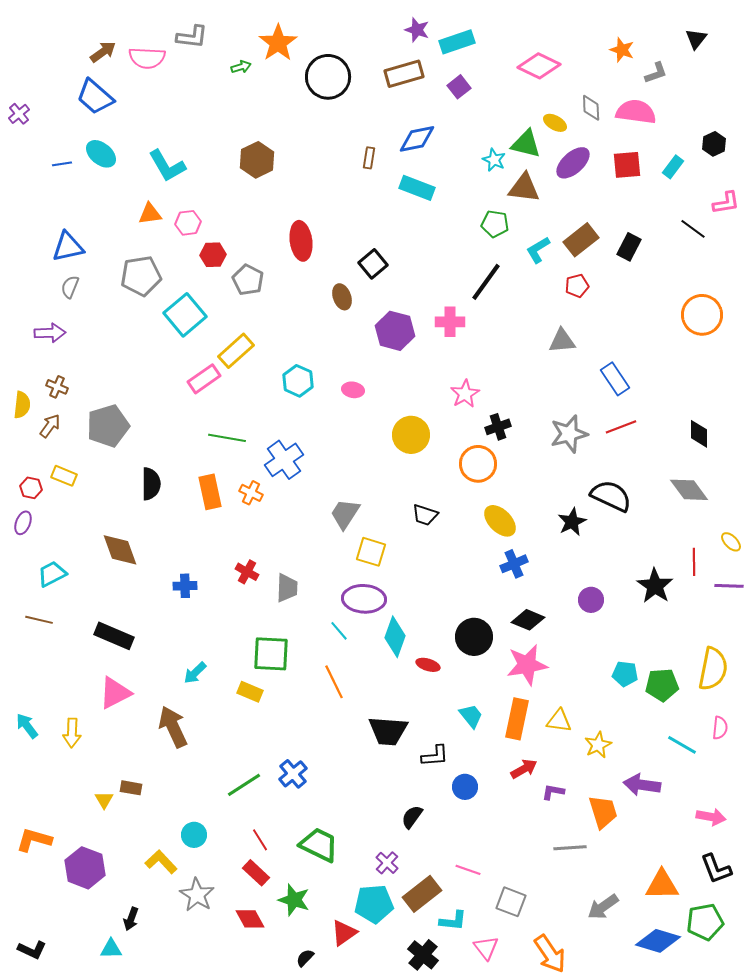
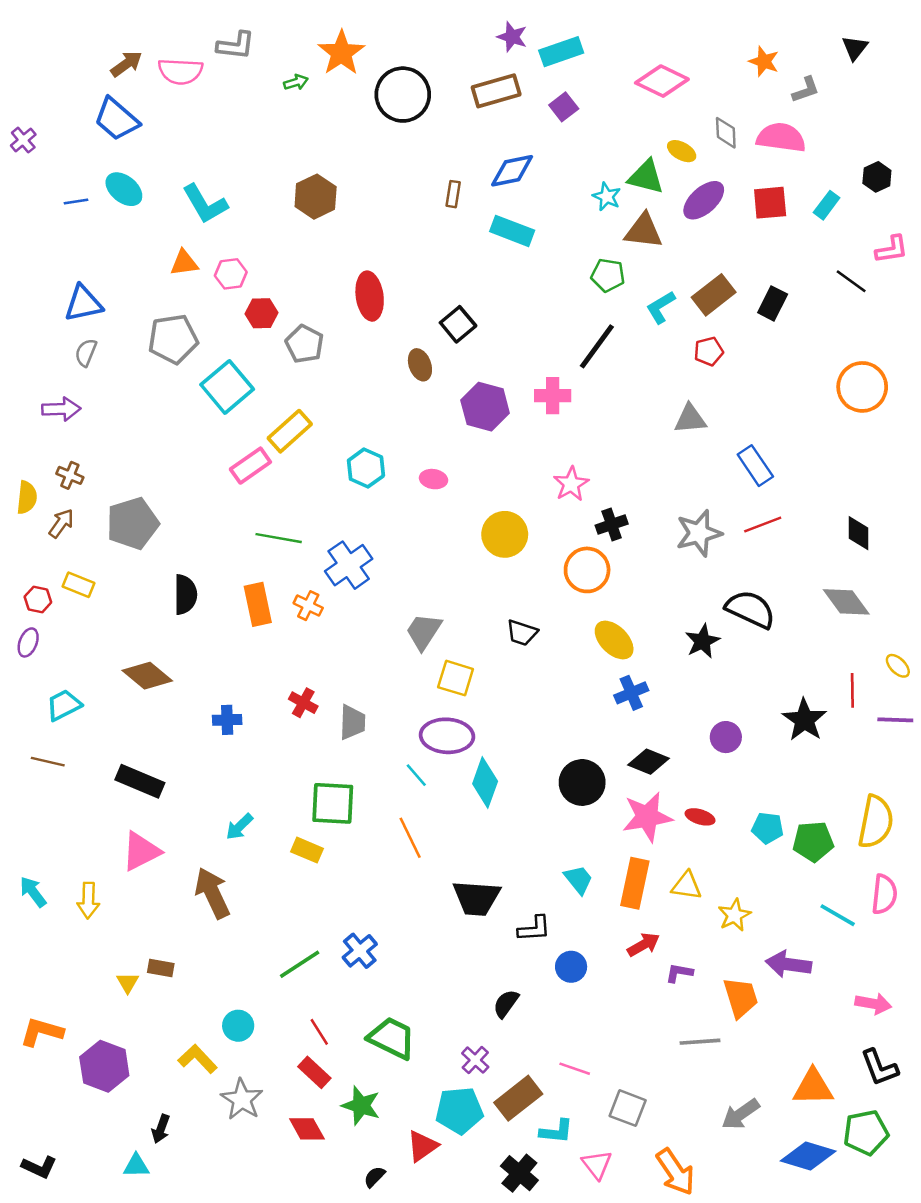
brown diamond: (120, 550) -> (147, 676), turned -30
red ellipse: (428, 665) -> (700, 817), moved
pink semicircle: (720, 728) -> (884, 894), size x1.4

